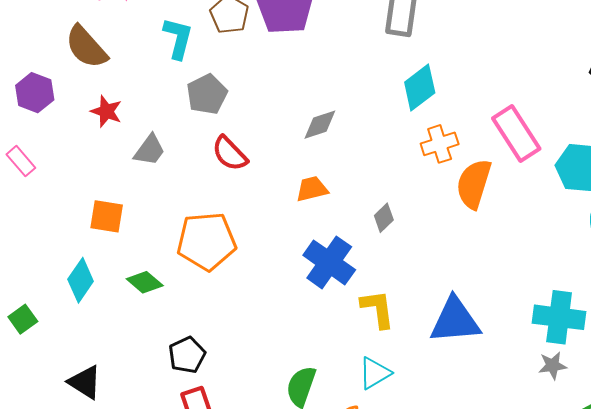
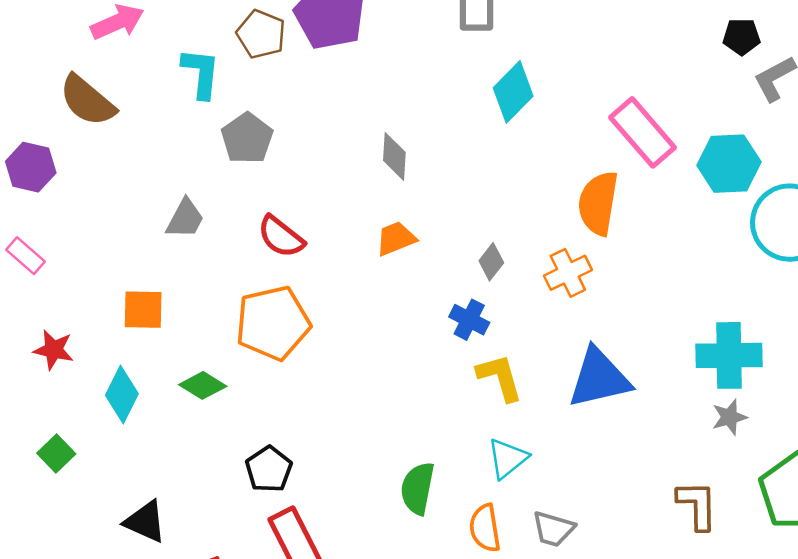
red star: (106, 111) -> (54, 350), moved
gray diamond: (320, 125) -> (394, 156), turned -60
orange cross: (440, 144) -> (568, 273), moved
red semicircle: (230, 154) -> (281, 237), moved
blue cross: (329, 262) -> (469, 320), moved, size x0.6

